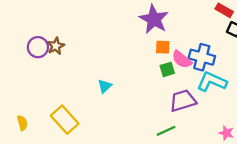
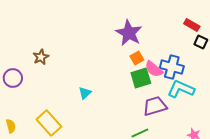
purple circle: (38, 47) -> (13, 78), moved
orange square: (163, 47) -> (137, 58), turned -32
green square: (167, 69) -> (141, 78), size x1.5

